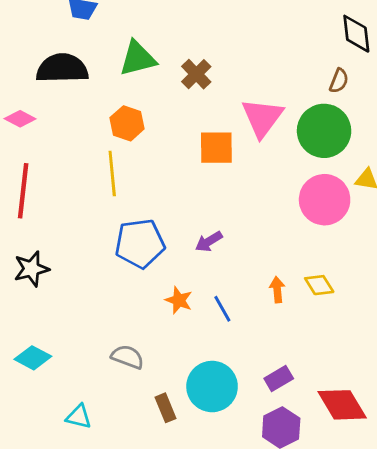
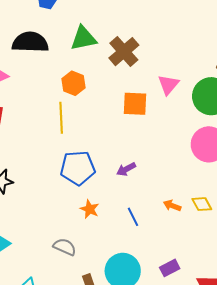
brown cross: (196, 74) -> (124, 52), size x1.4
pink triangle: (262, 118) -> (168, 85), size x0.7
orange arrow: (277, 290) -> (172, 206), turned -66
orange star: (179, 300) -> (90, 209), moved

